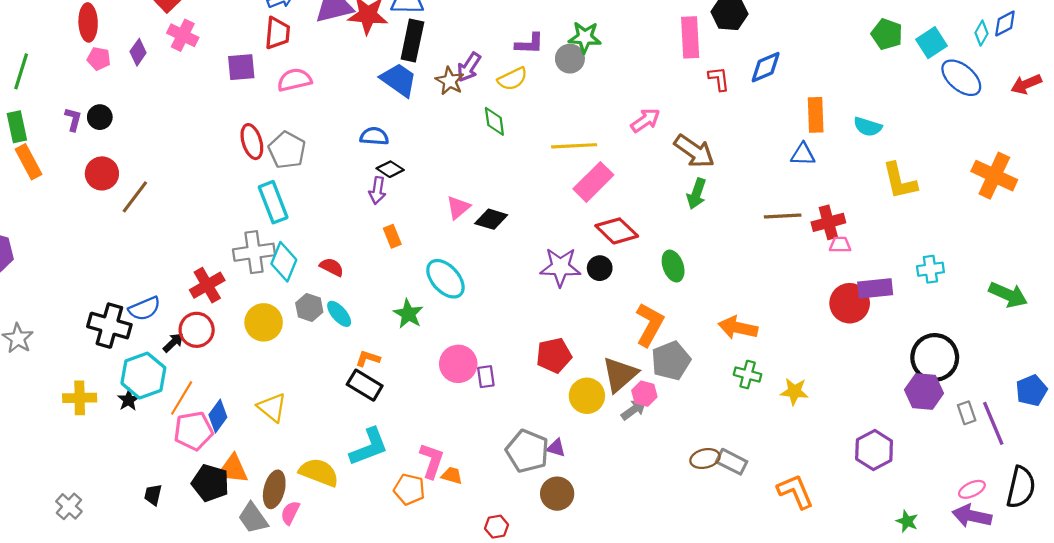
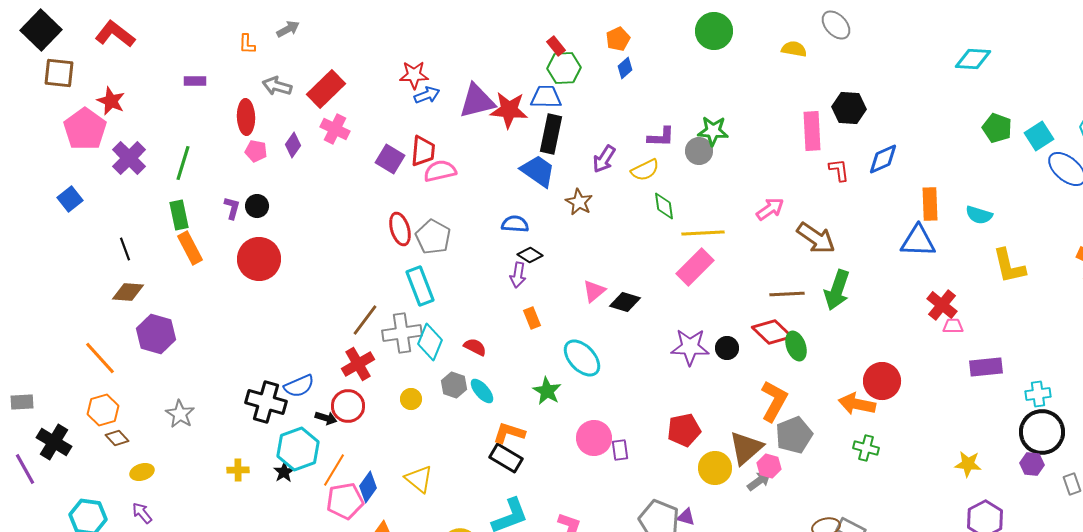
red trapezoid: (277, 33) -> (423, 151), moved
purple square: (241, 67) -> (390, 159), turned 36
brown star: (450, 81) -> (579, 202), moved
green diamond: (494, 121) -> (664, 206), moved
blue triangle: (803, 154) -> (918, 241), size x1.5
red circle: (102, 173) -> (259, 259), size x1.4
pink rectangle: (593, 182) -> (695, 267), moved
green arrow: (696, 194) -> (837, 290), moved, size x1.4
brown line: (135, 197) -> (365, 320), moved
brown line: (783, 216) -> (787, 294), moved
red cross: (828, 222) -> (942, 305), turned -36
red diamond: (617, 231) -> (772, 332), moved
cyan cross: (930, 269) -> (1038, 394), moved
red circle: (850, 303) -> (882, 381), moved
yellow circle: (264, 322) -> (411, 399), size x0.6
black arrow: (173, 343) -> (326, 418), turned 60
orange L-shape: (368, 359) -> (509, 433), size x1.4
yellow star: (794, 392) -> (968, 464), moved
purple hexagon: (924, 392) -> (1032, 464), size x0.7
yellow cross: (80, 398) -> (238, 470), size x0.7

